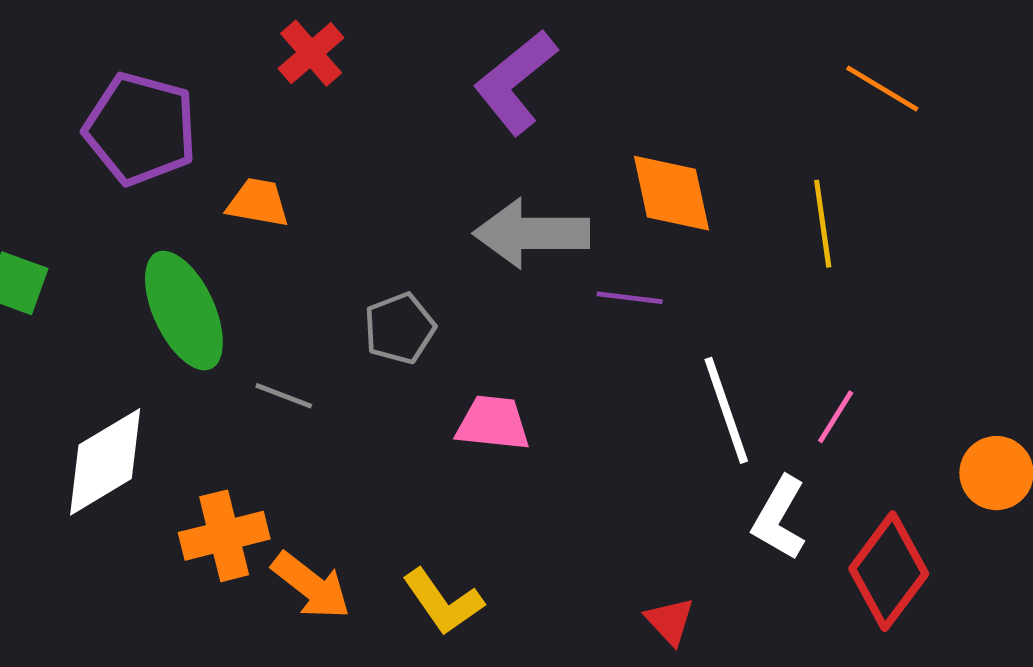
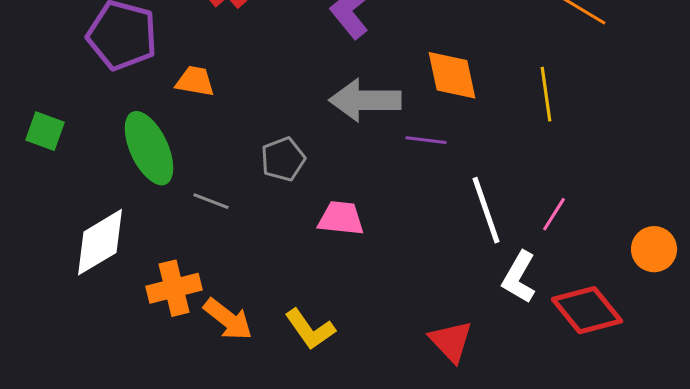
red diamond: (889, 571) -> (587, 310), turned -76
red triangle: (670, 621) -> (451, 341), size x1.4

